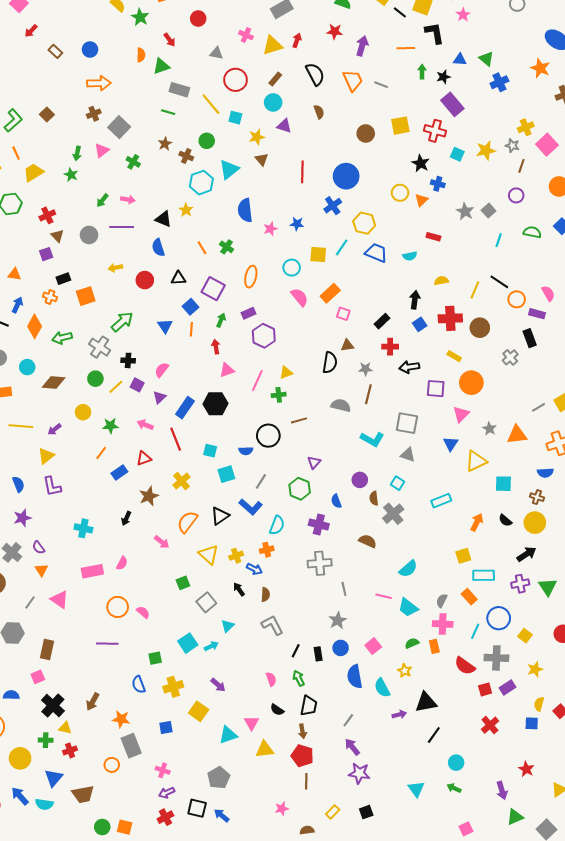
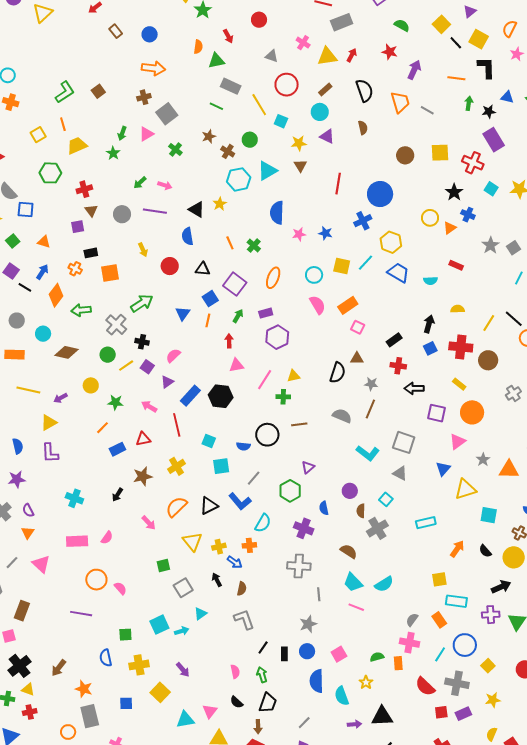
yellow arrow: (115, 268) -> (143, 250), turned -112
cyan trapezoid: (408, 608) -> (353, 582), moved

